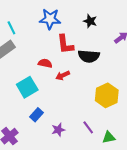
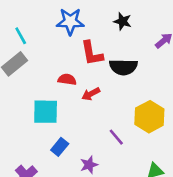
cyan square: (27, 87) -> (46, 112), turned 35
purple line: (88, 127) -> (116, 137), moved

